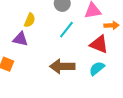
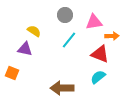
yellow semicircle: (30, 20) -> (34, 31), turned -80
brown arrow: (62, 66) -> (62, 88), moved

